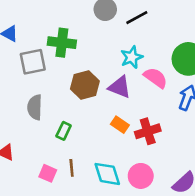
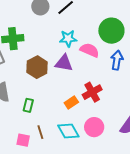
cyan star: (132, 57) -> (68, 38), turned 30
orange rectangle: (120, 125) -> (71, 103), moved, turned -56

